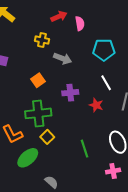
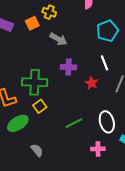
cyan pentagon: (104, 50) -> (107, 31), turned -30
gray arrow: (63, 59) -> (58, 39), moved
orange square: (38, 80) -> (32, 23), moved
green line: (84, 149) -> (74, 123), turned 72

